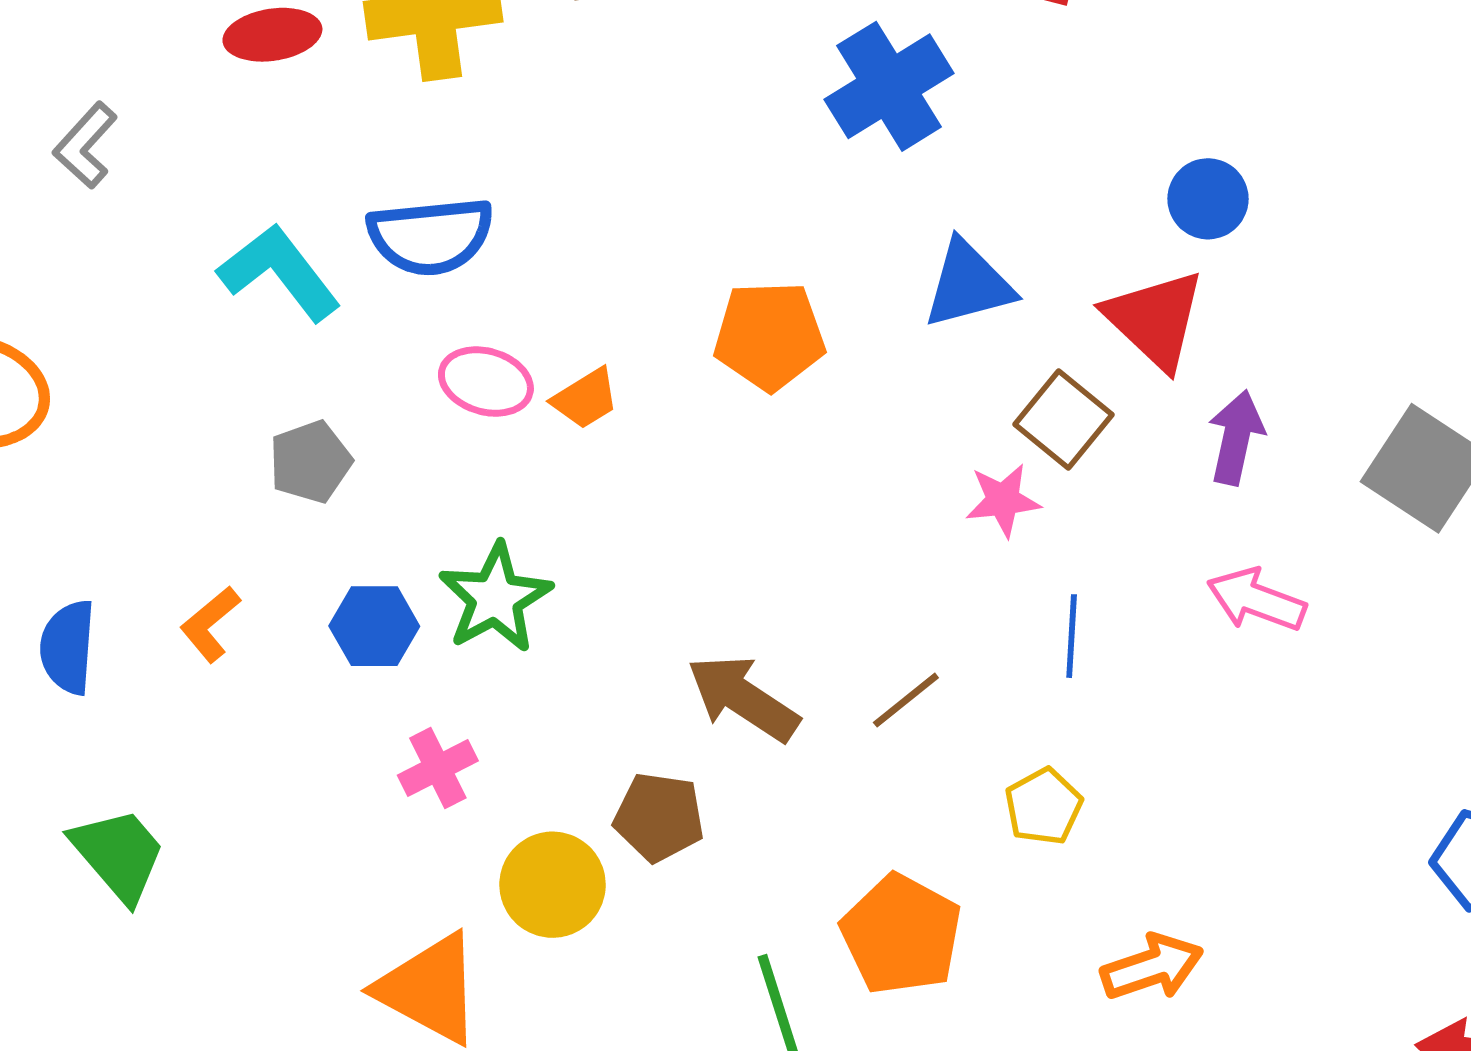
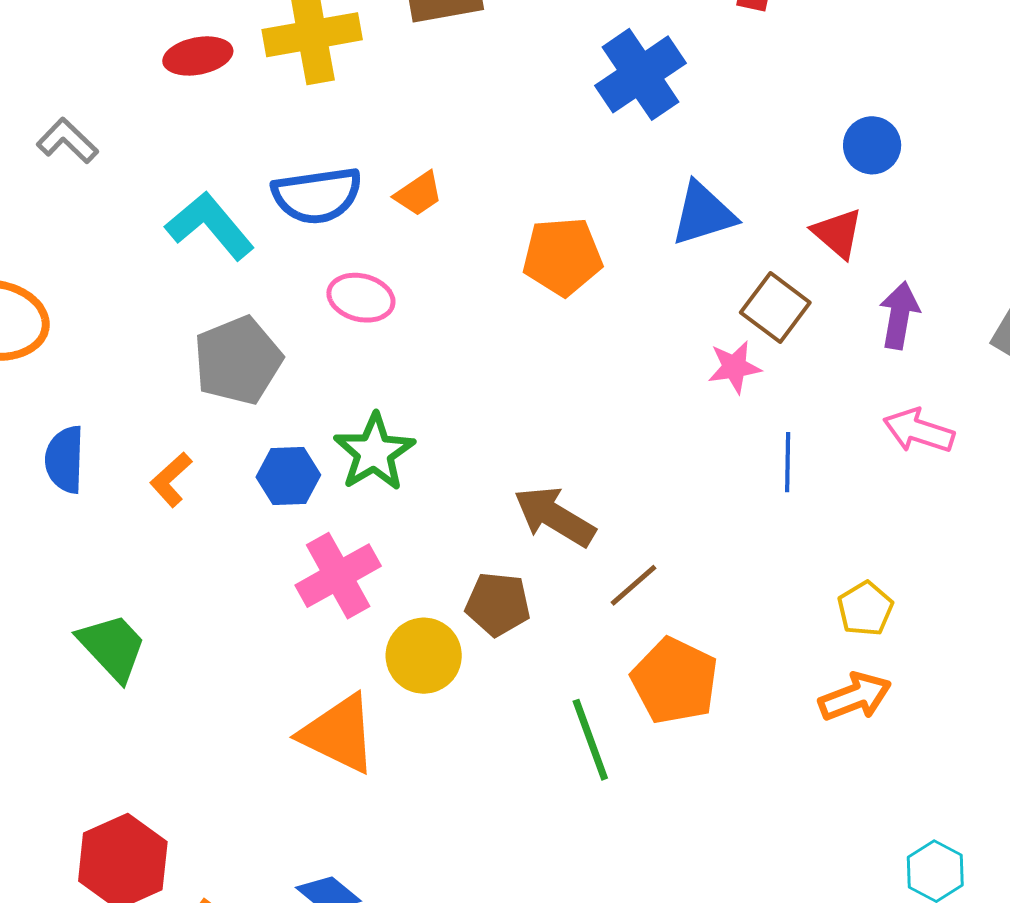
gray L-shape: (85, 145) -> (67, 141), turned 94
red triangle: (1155, 320) -> (838, 233), size x0.7
orange trapezoid: (585, 399) -> (419, 194), moved
gray pentagon: (310, 462) -> (238, 360), size x1.5
blue semicircle: (68, 647) -> (65, 460), moved
brown line: (906, 700) -> (634, 585), moved
pink cross: (438, 768) -> (338, 576), size x1.5
yellow pentagon: (1044, 806) -> (865, 609), moved

